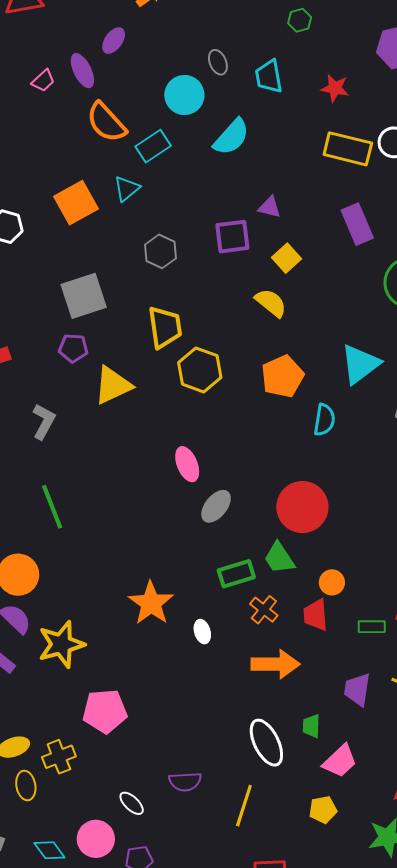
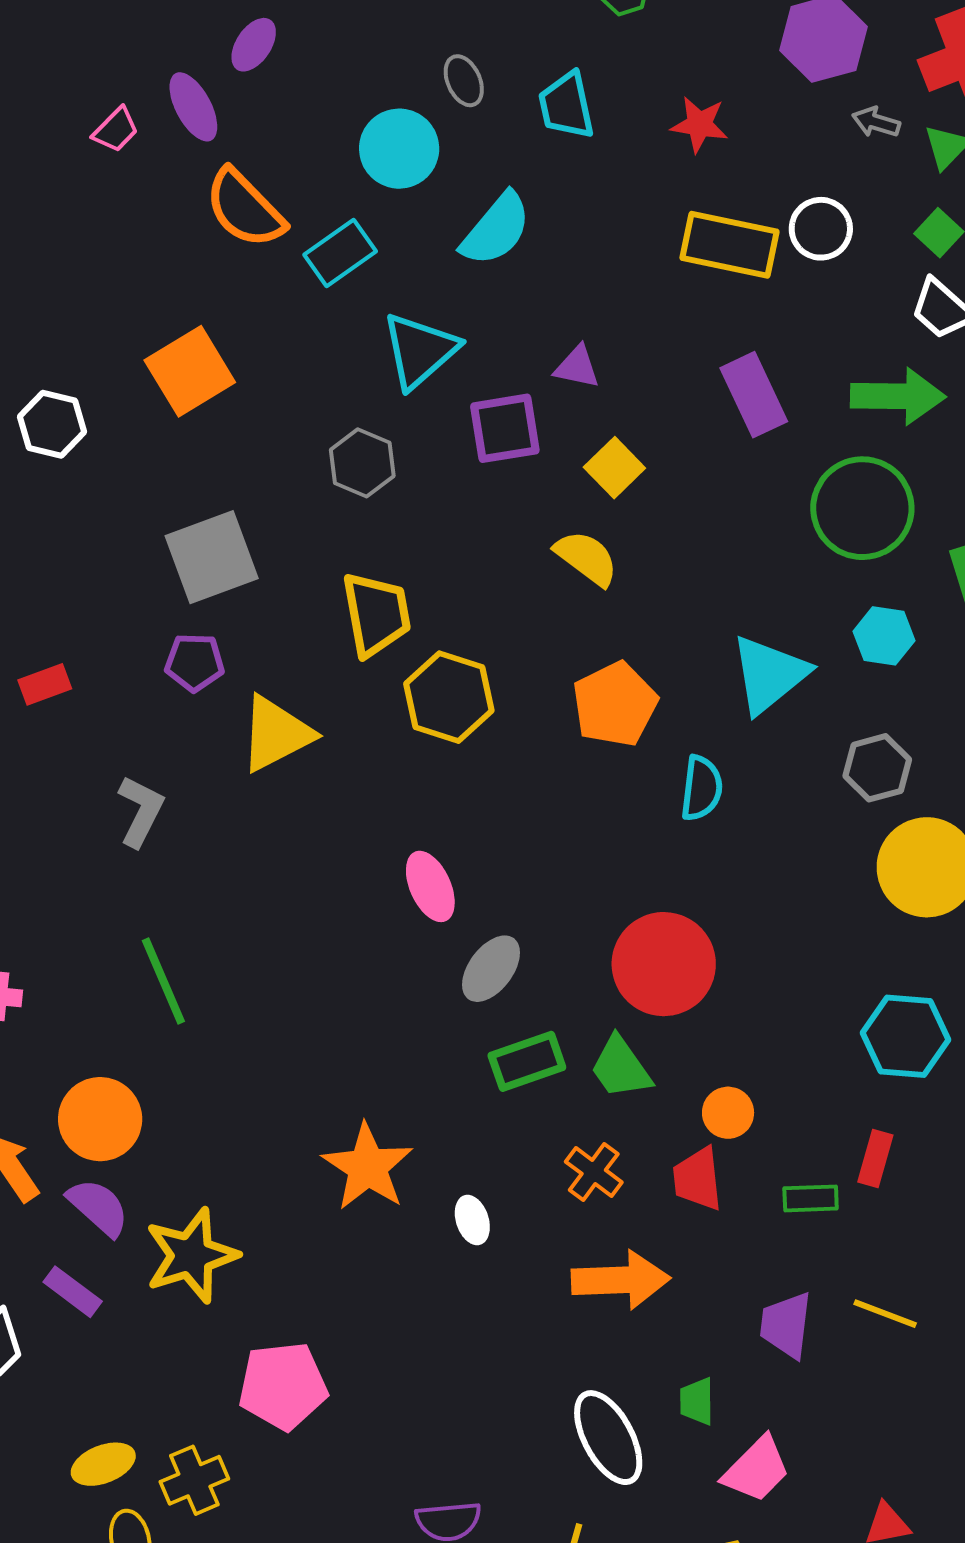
cyan triangle: (127, 189) -> (420, 350), moved, size x1.5
green rectangle: (236, 574) -> (527, 1061), moved

